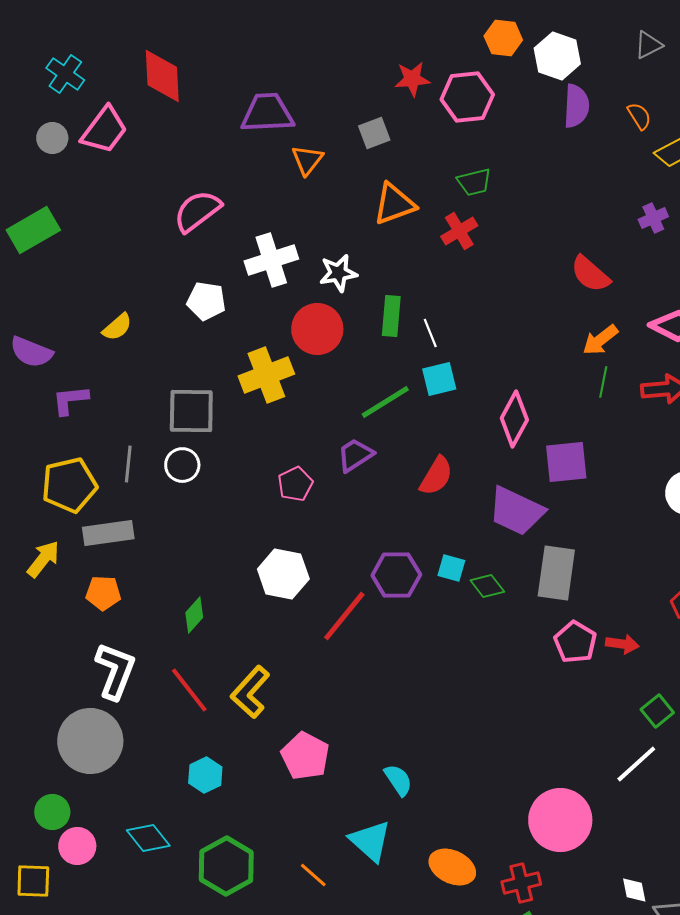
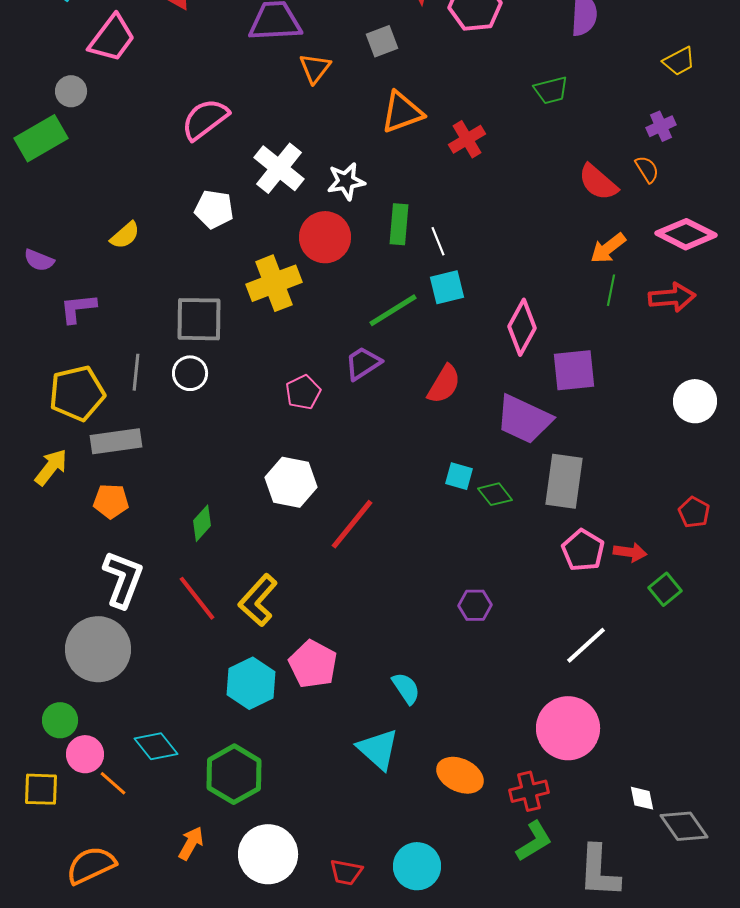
orange semicircle: (639, 116) -> (647, 169), moved
gray circle: (52, 138) -> (71, 91), moved
green trapezoid: (474, 182) -> (551, 90), moved
white cross: (271, 260) -> (279, 168), turned -33
purple semicircle: (31, 352) -> (39, 260), size x0.7
purple hexagon: (396, 575) -> (475, 605), moved, size x0.7
green square: (657, 711) -> (665, 589), moved
white line: (636, 764) -> (586, 645), moved
cyan hexagon: (205, 775) -> (251, 683), moved, size x1.4
orange line: (313, 875) -> (113, 783), moved

